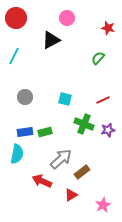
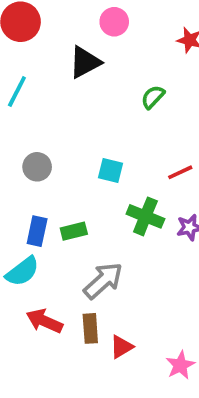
green semicircle: (98, 58) -> (153, 97), moved
blue rectangle: (25, 132) -> (37, 231), turned -70
cyan semicircle: (17, 154) -> (22, 271), turned 42
brown rectangle: (82, 172) -> (90, 328), moved, turned -56
red arrow: (42, 181) -> (44, 321), moved

